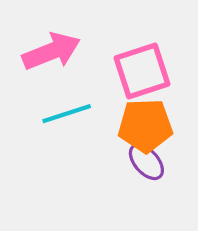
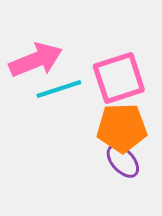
cyan line: (67, 114) -> (59, 89), moved

